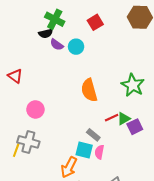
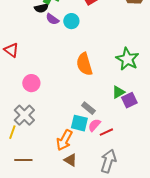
red line: (112, 118) -> (106, 132), moved
gray cross: (28, 142) -> (24, 115), turned 30
yellow line: (16, 150) -> (12, 132), moved
pink semicircle: (99, 152) -> (94, 125), turned 32

